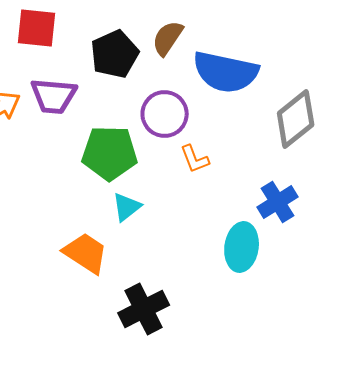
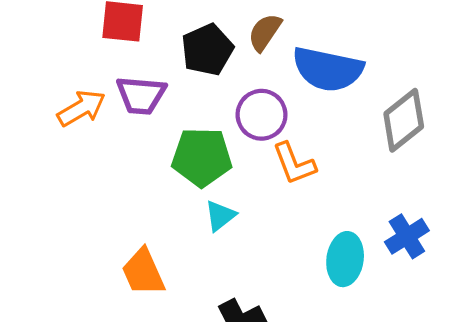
orange L-shape: (195, 159) -> (294, 164), size x1.4
blue cross: (278, 202) -> (407, 236), moved
orange trapezoid: (86, 253) -> (143, 272), moved, turned -147

